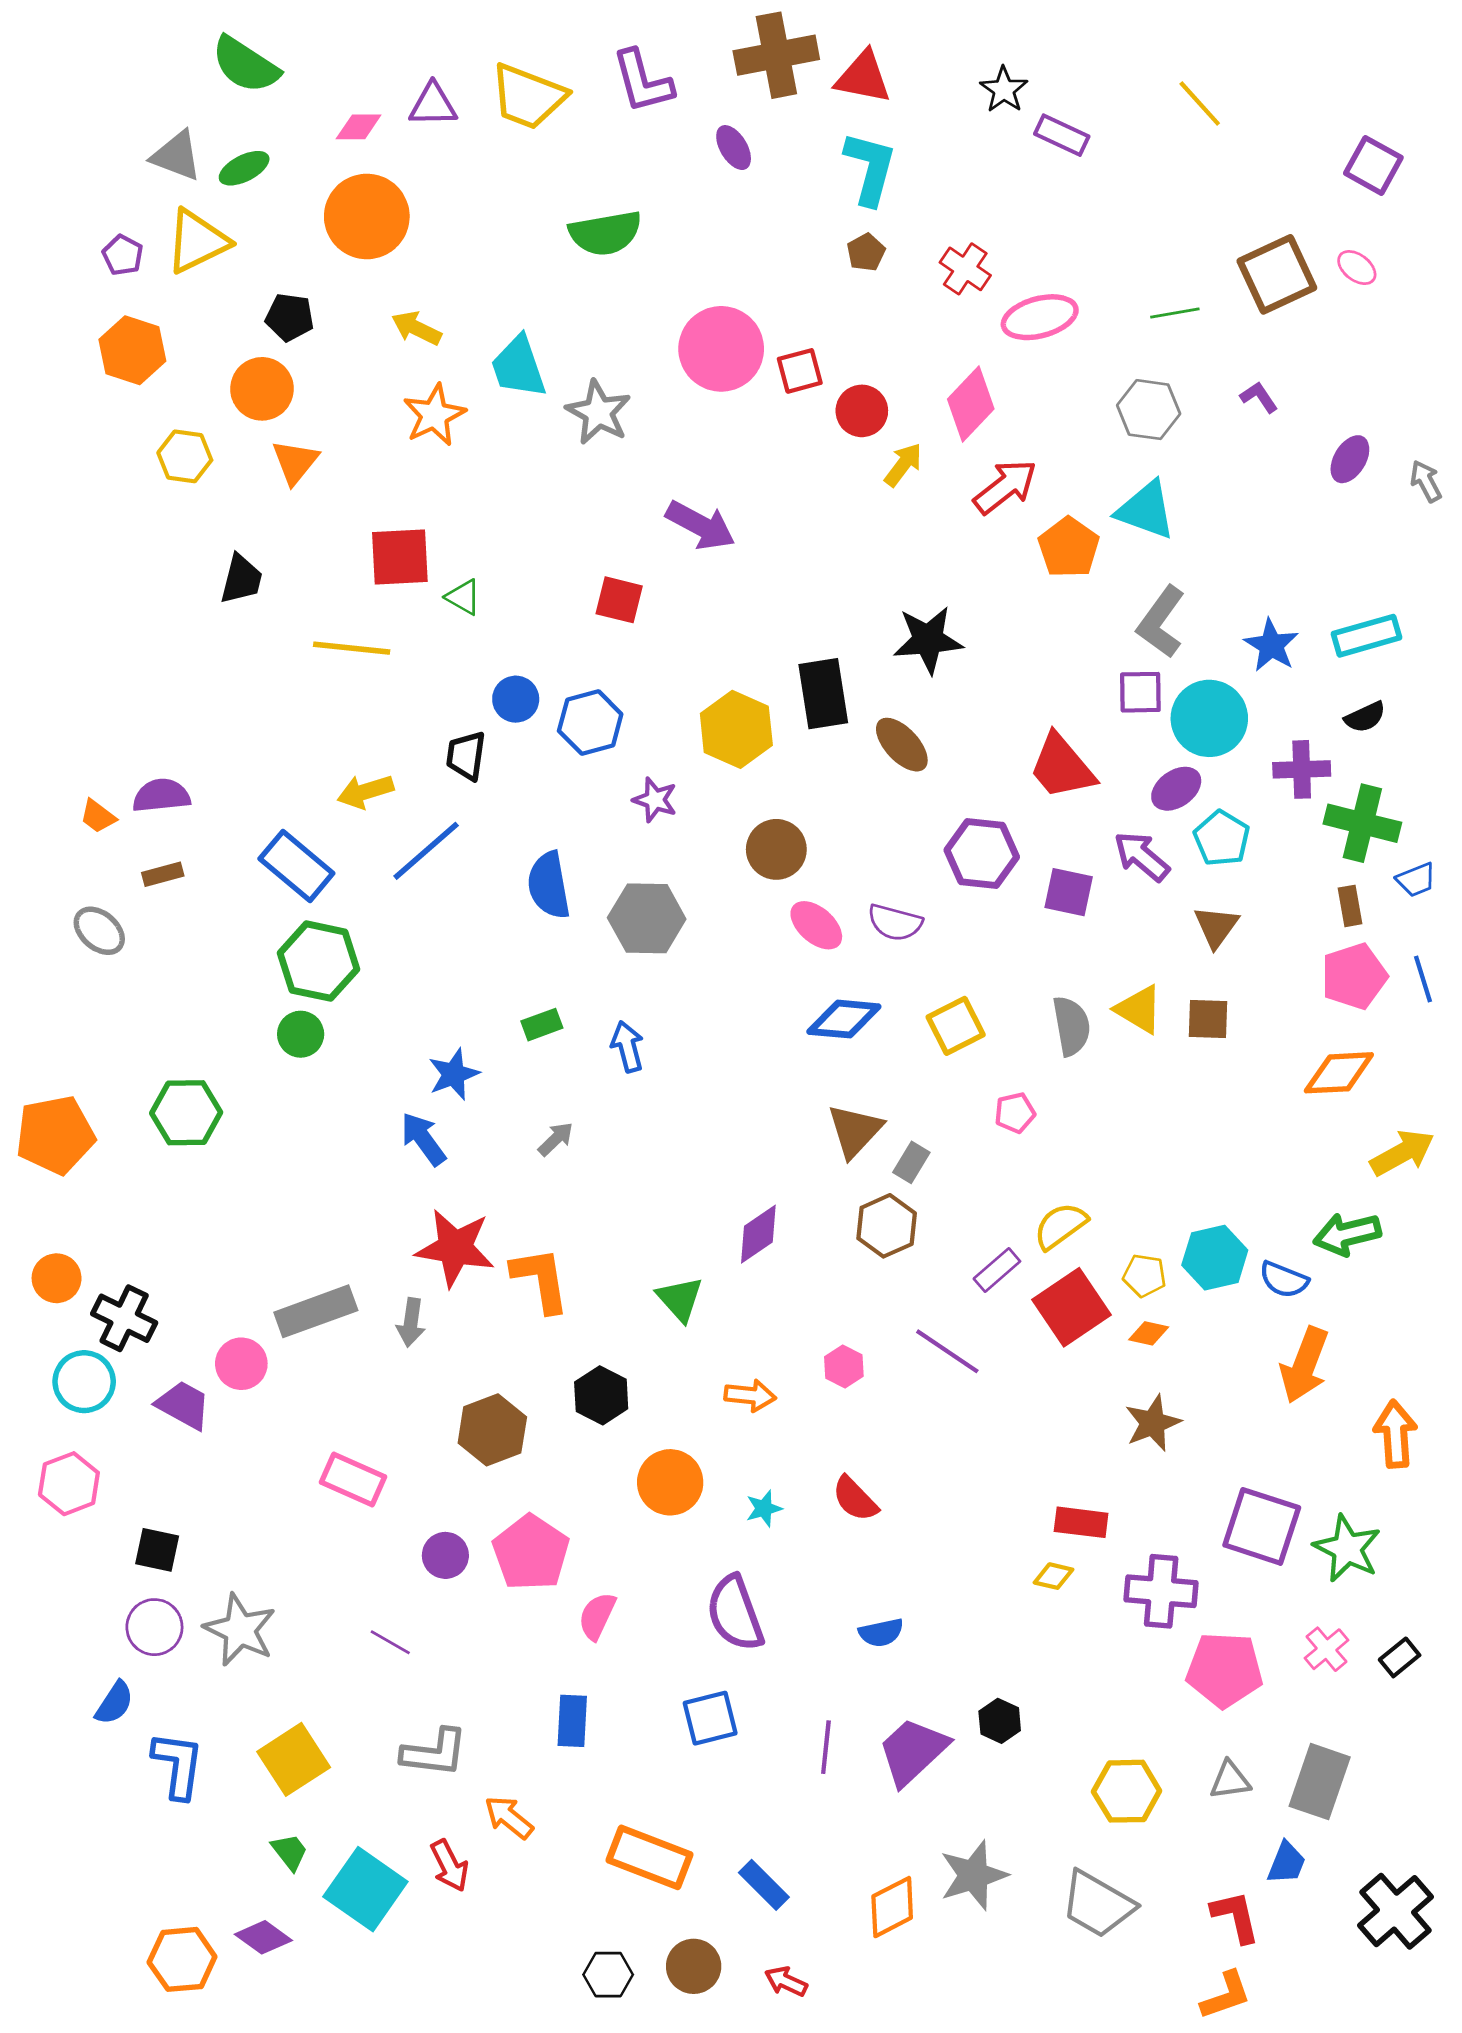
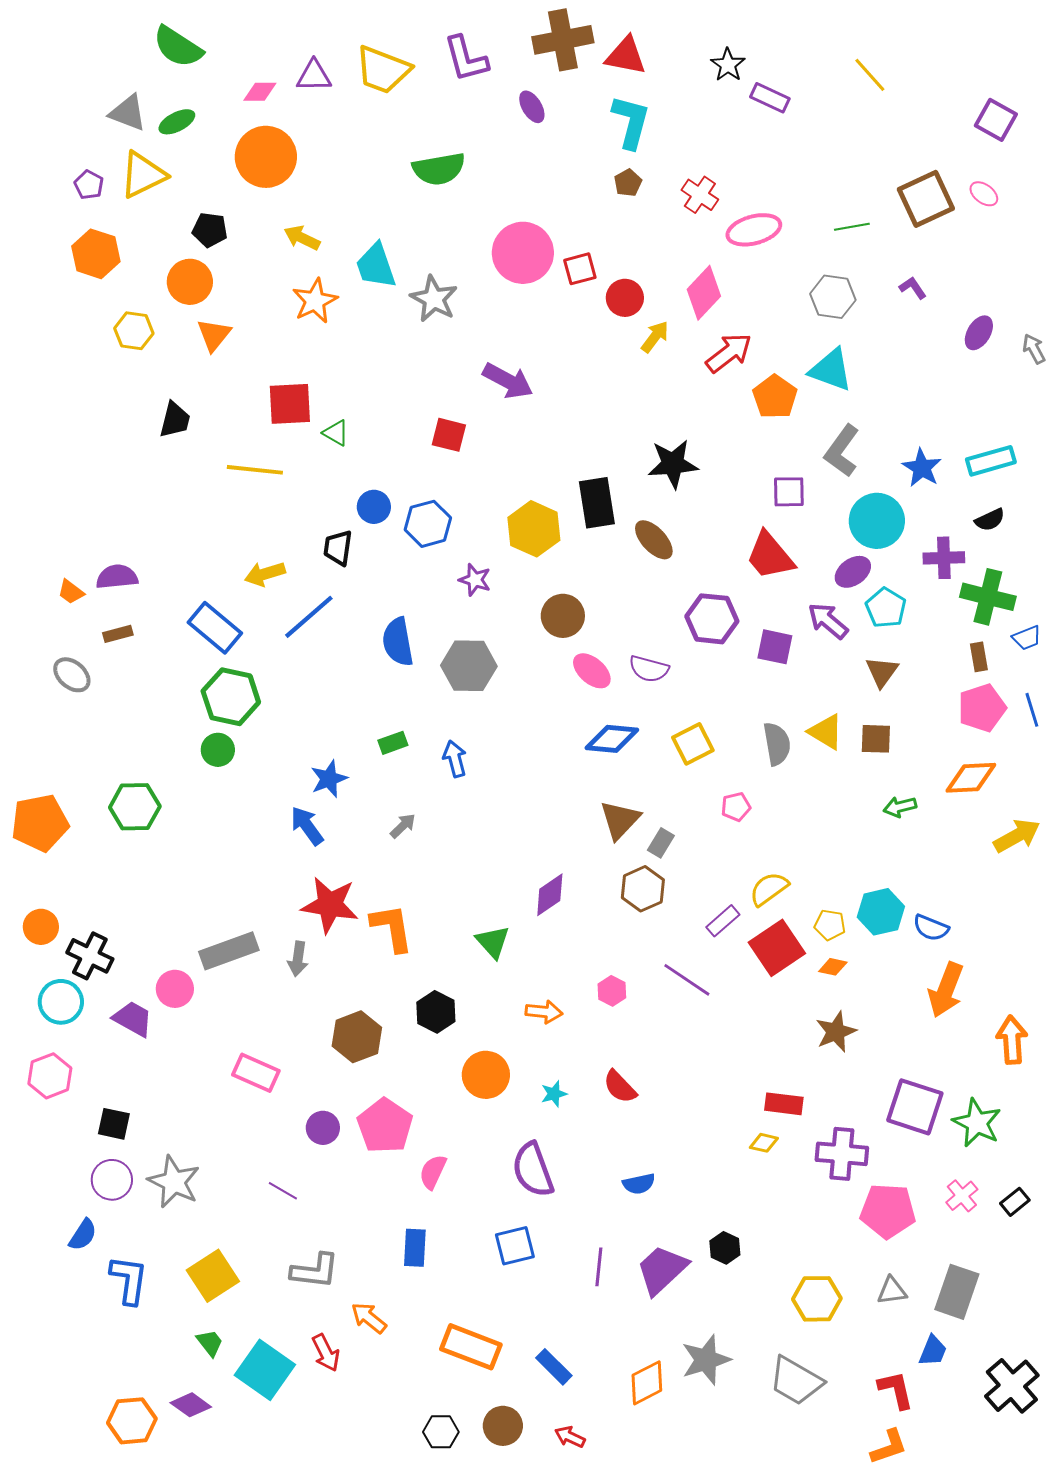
purple square: (1140, 692) -> (789, 492), moved
green arrow: (1347, 1234) -> (900, 807), moved, size x0.7

